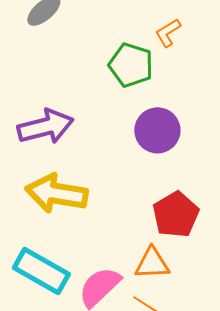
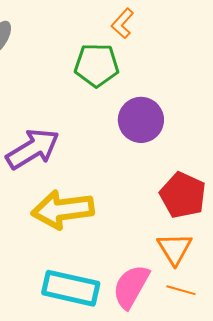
orange triangle: (152, 263) -> (175, 249), turned -42

